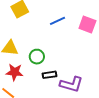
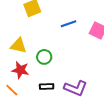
black rectangle: (49, 75) -> (47, 86), moved

